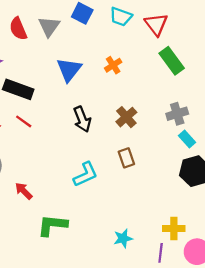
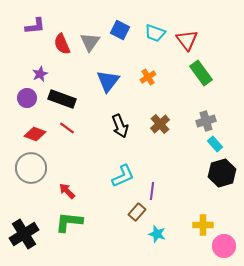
brown rectangle: (126, 158) -> (137, 212), moved, turned 60
green L-shape: (52, 225) -> (69, 222), moved
cyan star: (123, 238) -> (157, 234), turned 30
purple line: (161, 253) -> (152, 191), moved

